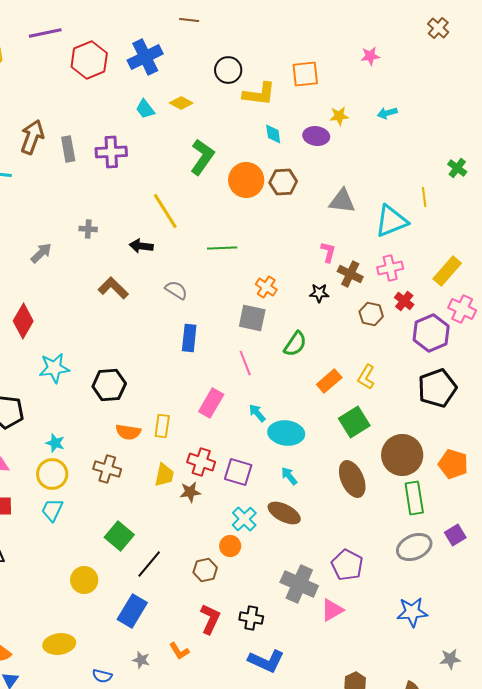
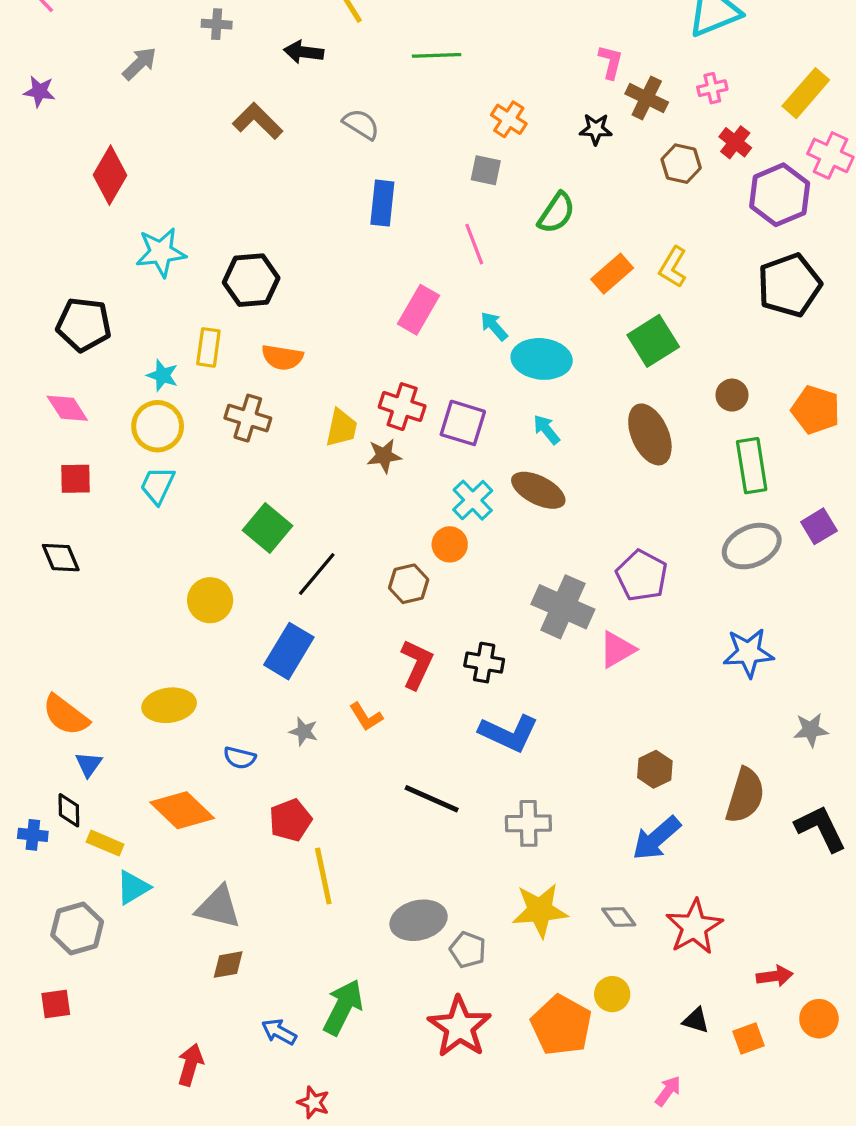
pink cross: (390, 268) -> (712, 88), size x0.7
gray square: (252, 318) -> (486, 170), size x0.7
yellow rectangle: (162, 426) -> (208, 347), moved
brown circle: (402, 455) -> (732, 395), size x0.5

